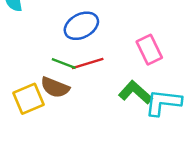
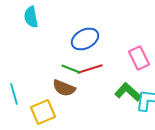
yellow square: (29, 99) -> (43, 112), moved

